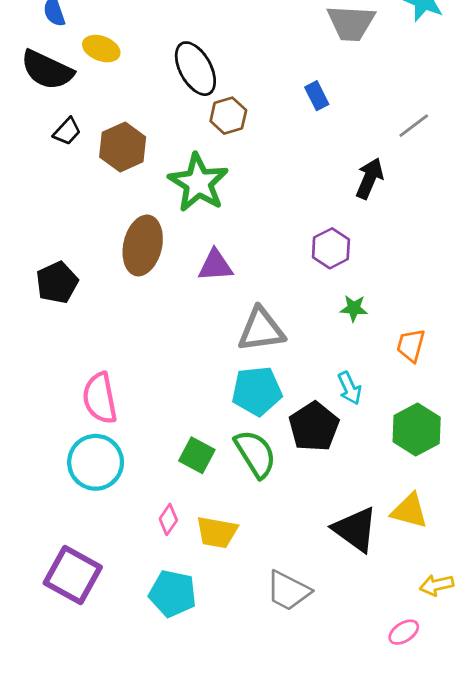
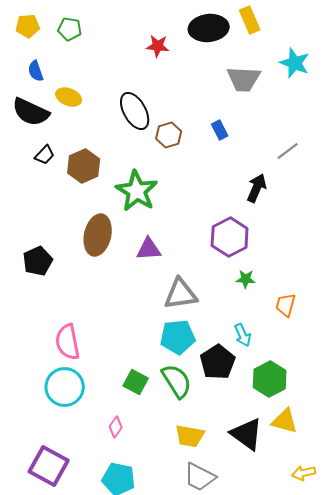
brown hexagon: (228, 116) -> (169, 135), moved
purple hexagon: (331, 248) -> (230, 237), size x1.4
green hexagon: (417, 430) -> (270, 379), moved
yellow trapezoid: (217, 532) -> (190, 436), moved

